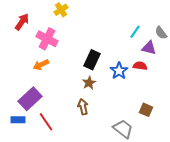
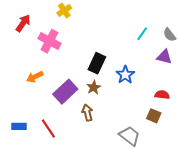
purple triangle: (149, 48) -> (164, 57), moved
orange arrow: (41, 65) -> (35, 77), moved
red semicircle: (140, 66) -> (162, 95), moved
purple rectangle: (30, 99) -> (65, 92), moved

